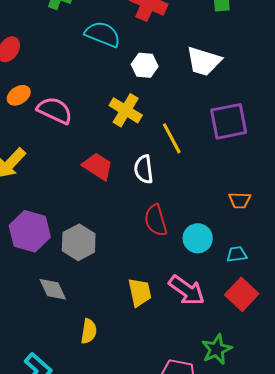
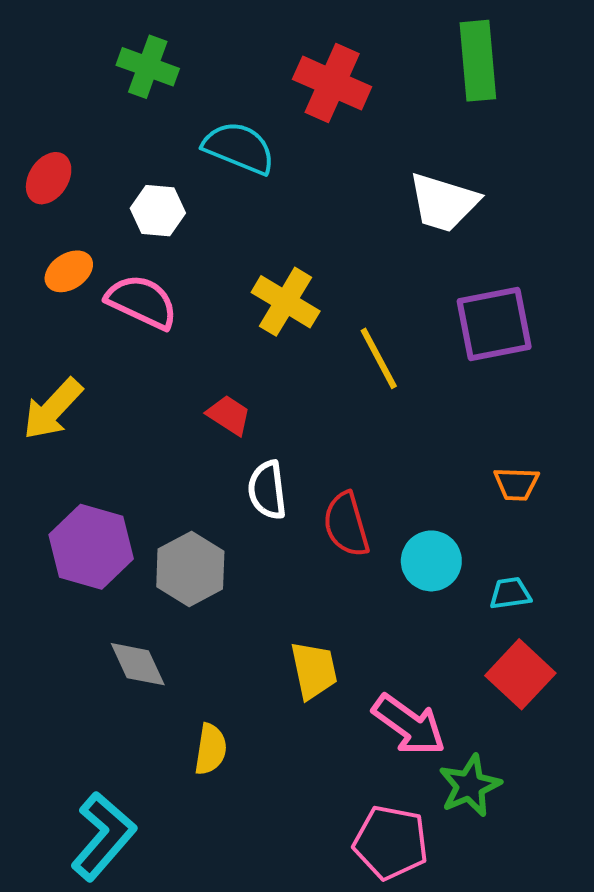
white hexagon: (145, 65) -> (158, 211), moved
red trapezoid: (98, 166) -> (229, 415), size x0.7
white semicircle: (144, 169) -> (267, 490), moved
pink arrow: (187, 290) -> (409, 725), moved

